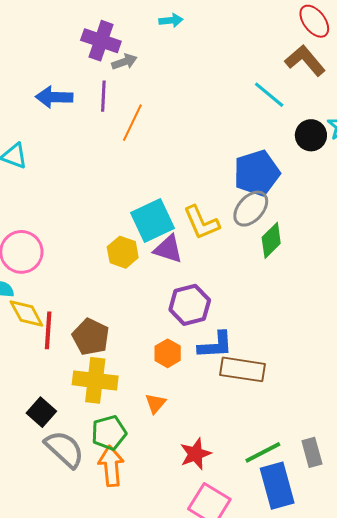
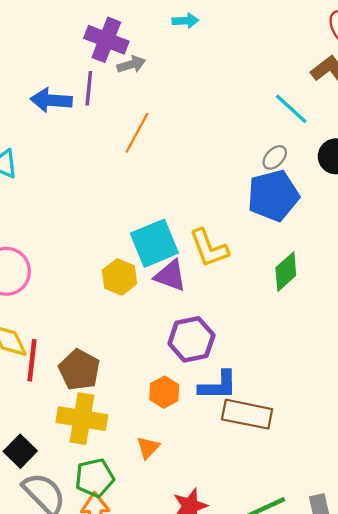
purple line: (103, 96) -> (89, 88), moved
gray ellipse: (251, 209) -> (275, 157), moved, size x0.6

